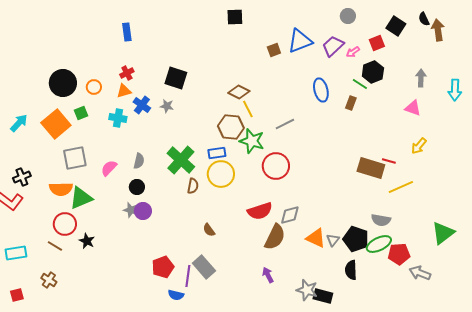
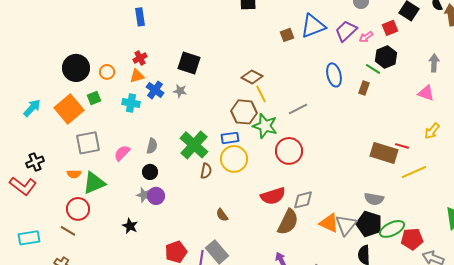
orange semicircle: (61, 189) -> (74, 174), size x0.6
gray semicircle: (381, 220) -> (374, 199), moved
gray triangle: (333, 240) -> (346, 225), size x1.6
black star: (87, 241) -> (130, 226), moved

